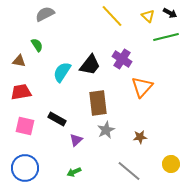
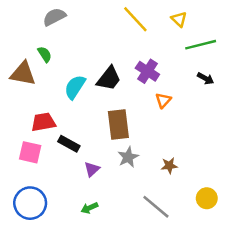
black arrow: (170, 13) -> (206, 79), moved
brown triangle: (19, 61) -> (23, 74), size x1.6
orange triangle: (142, 87) -> (163, 100), moved, size x0.6
red trapezoid: (21, 92) -> (43, 122), moved

